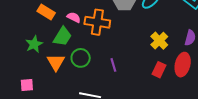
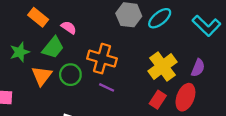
orange cross: (97, 22) -> (102, 59), moved
yellow cross: (159, 41) -> (162, 67), size x1.4
purple line: (113, 65) -> (107, 87), turned -56

